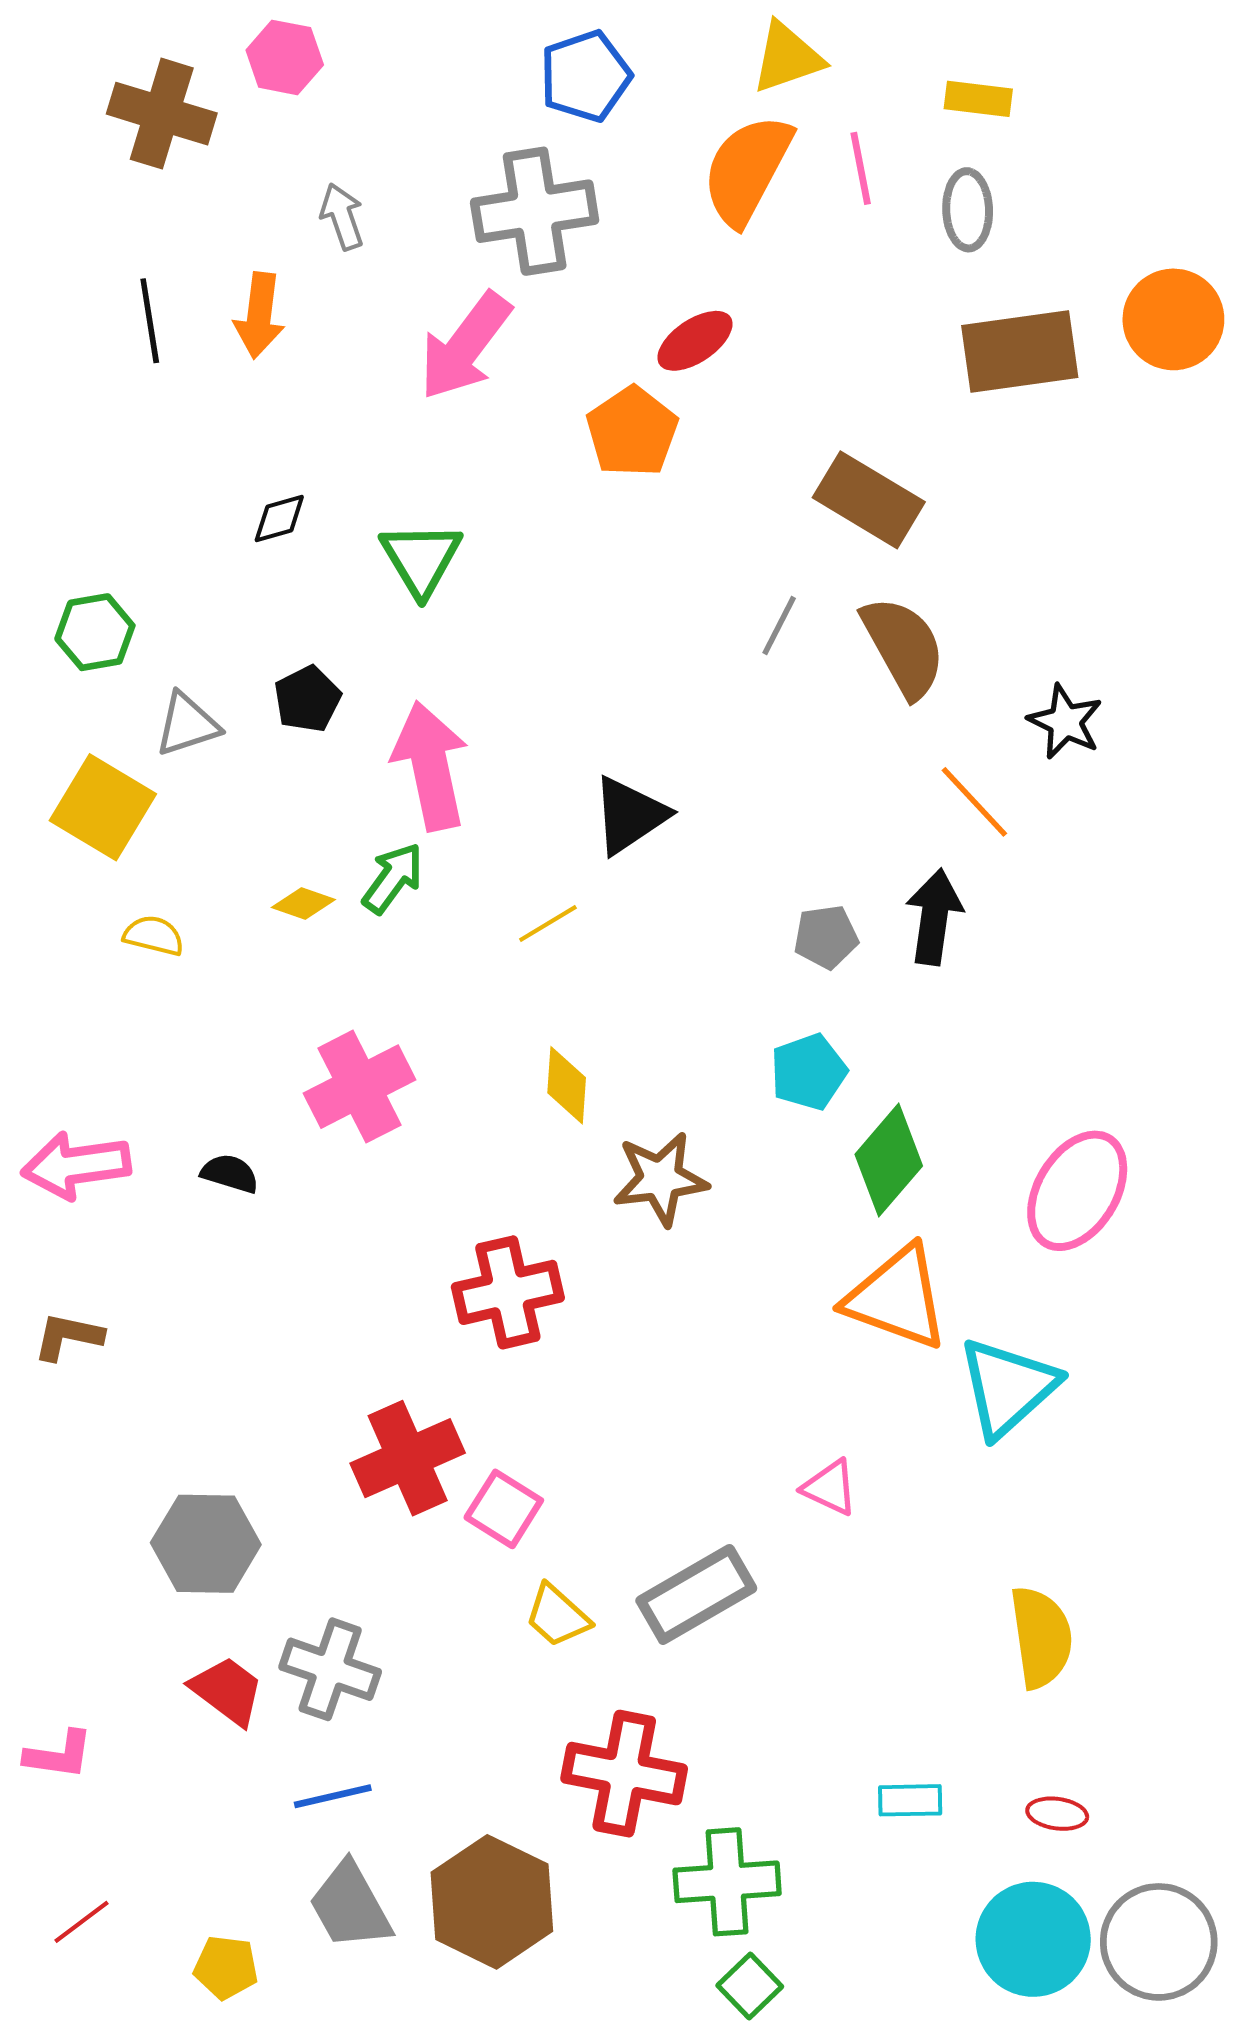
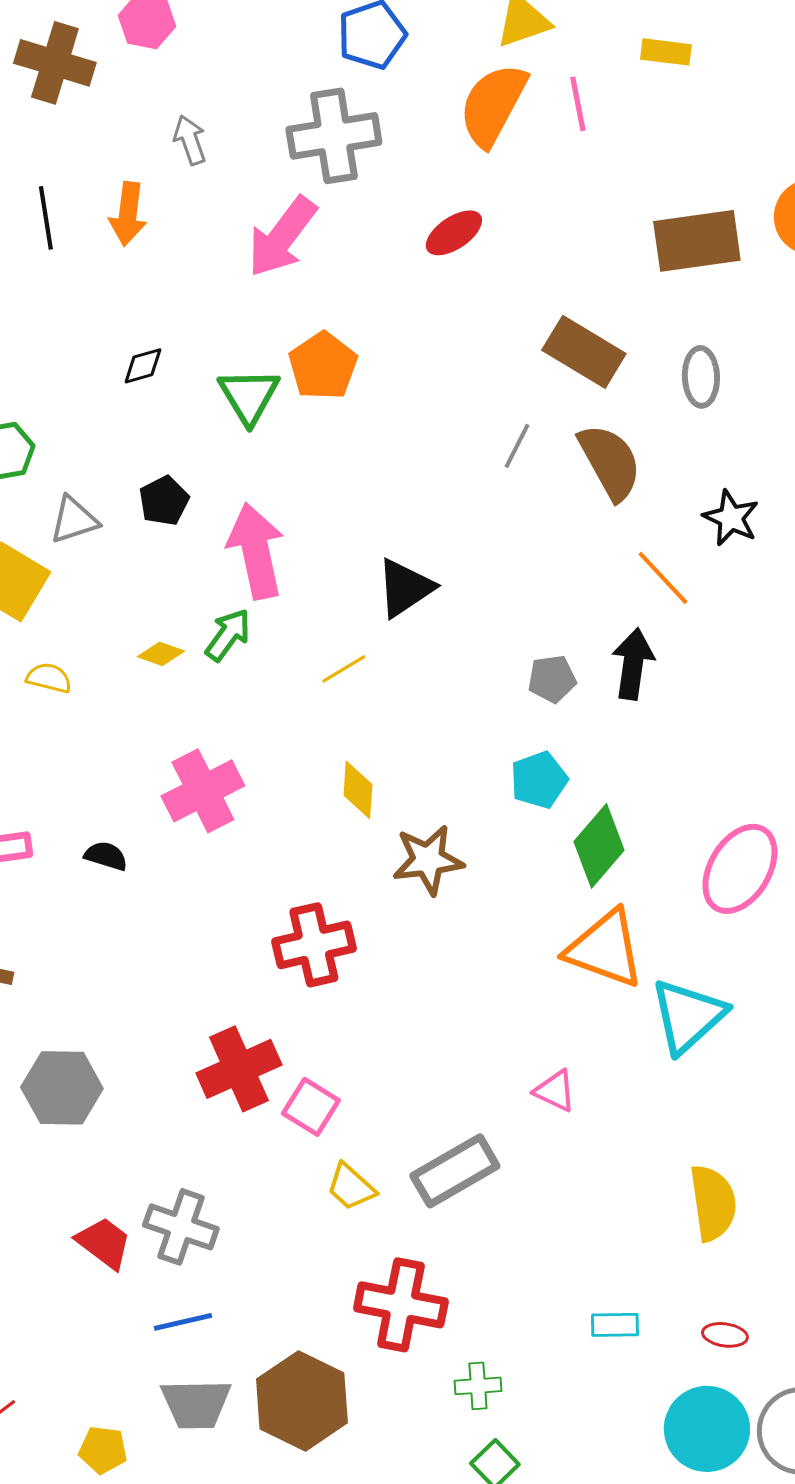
gray ellipse: (968, 210) -> (701, 377), moved
orange pentagon: (632, 432) -> (323, 366), moved
gray hexagon: (206, 1544) -> (62, 1088), moved
green cross: (727, 1882) -> (478, 1386), size x0.6
gray trapezoid: (350, 1906) -> (196, 1404), turned -62

